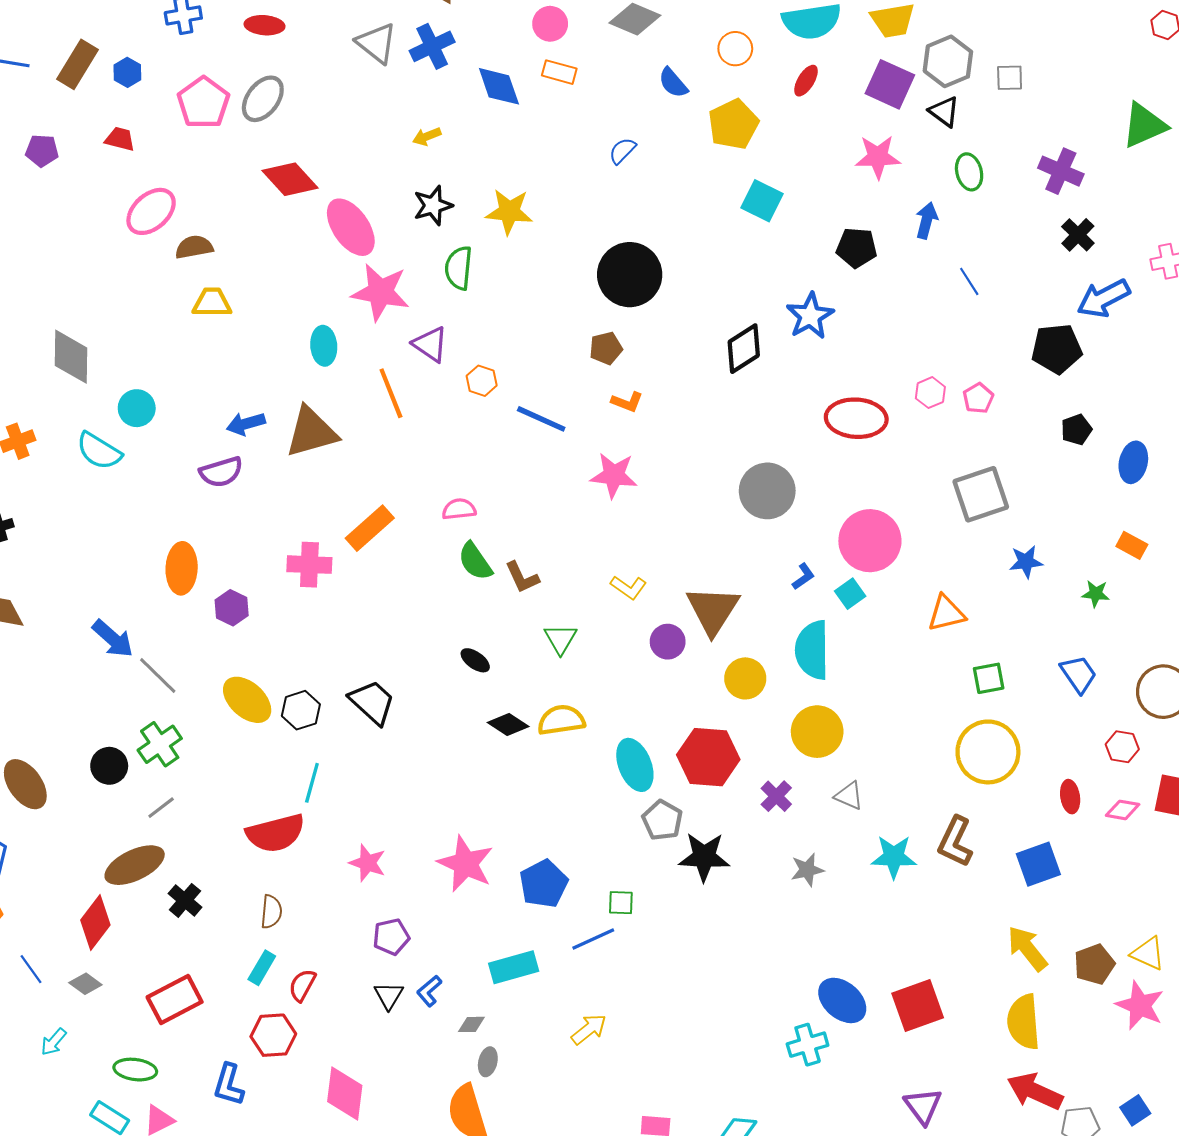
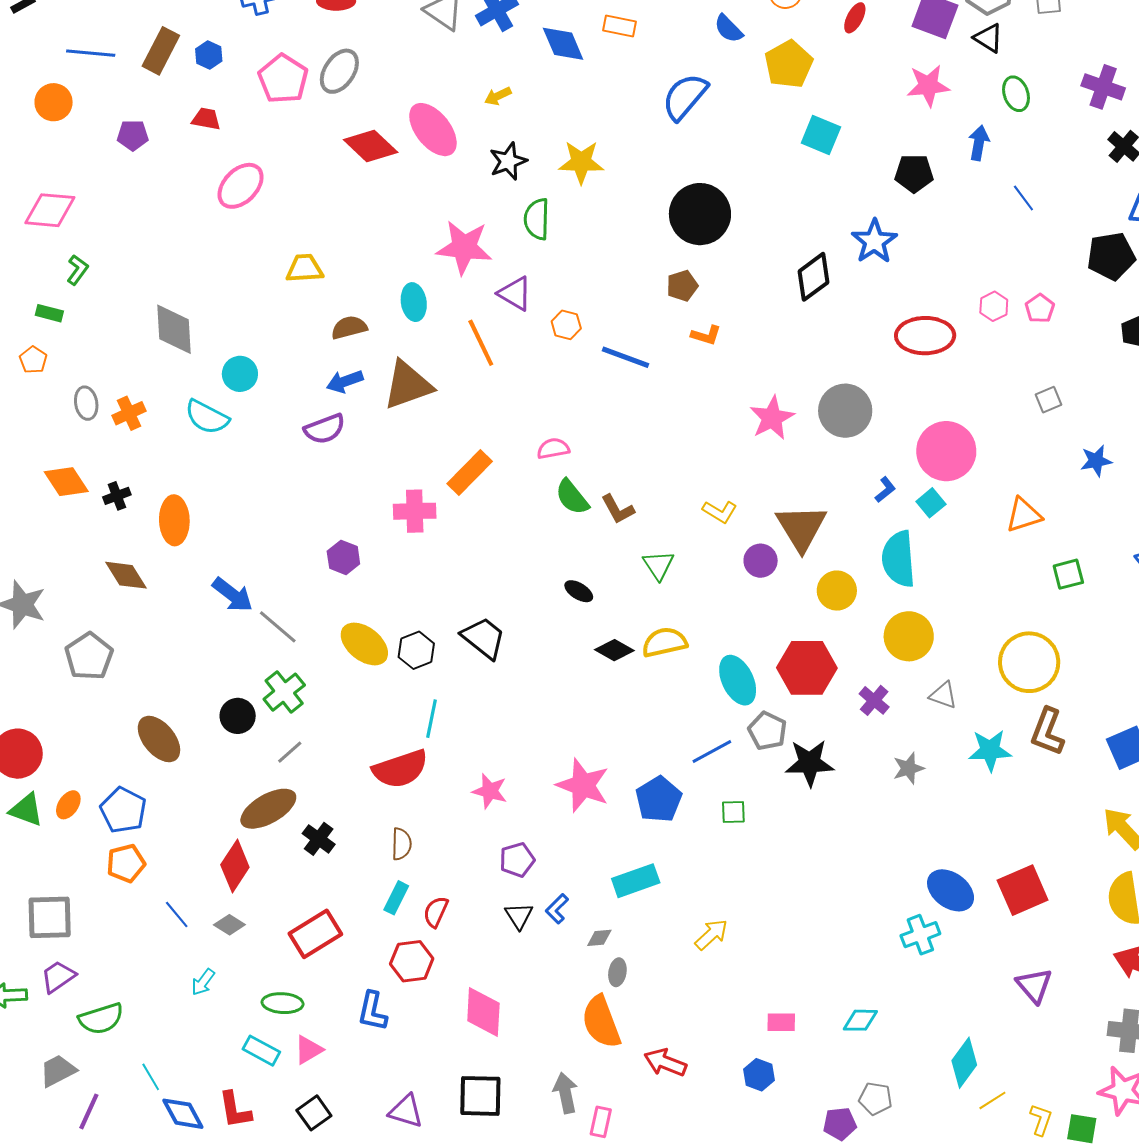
blue semicircle: (622, 151) -> (685, 97), size x1.8
pink ellipse: (351, 227) -> (433, 130), moved
brown semicircle: (194, 247) -> (349, 328), moved
pink star: (614, 475) -> (772, 418), moved, turned -30
gray square: (981, 494) -> (1049, 400), size x0.5
orange ellipse: (182, 568) -> (174, 520), moved
yellow circle: (988, 752) -> (1029, 662), moved
blue line: (593, 939) -> (712, 752), moved

